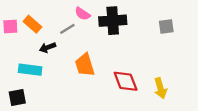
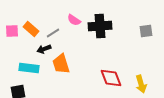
gray line: (67, 29) -> (53, 33), moved
orange trapezoid: (85, 65) -> (61, 64), moved

